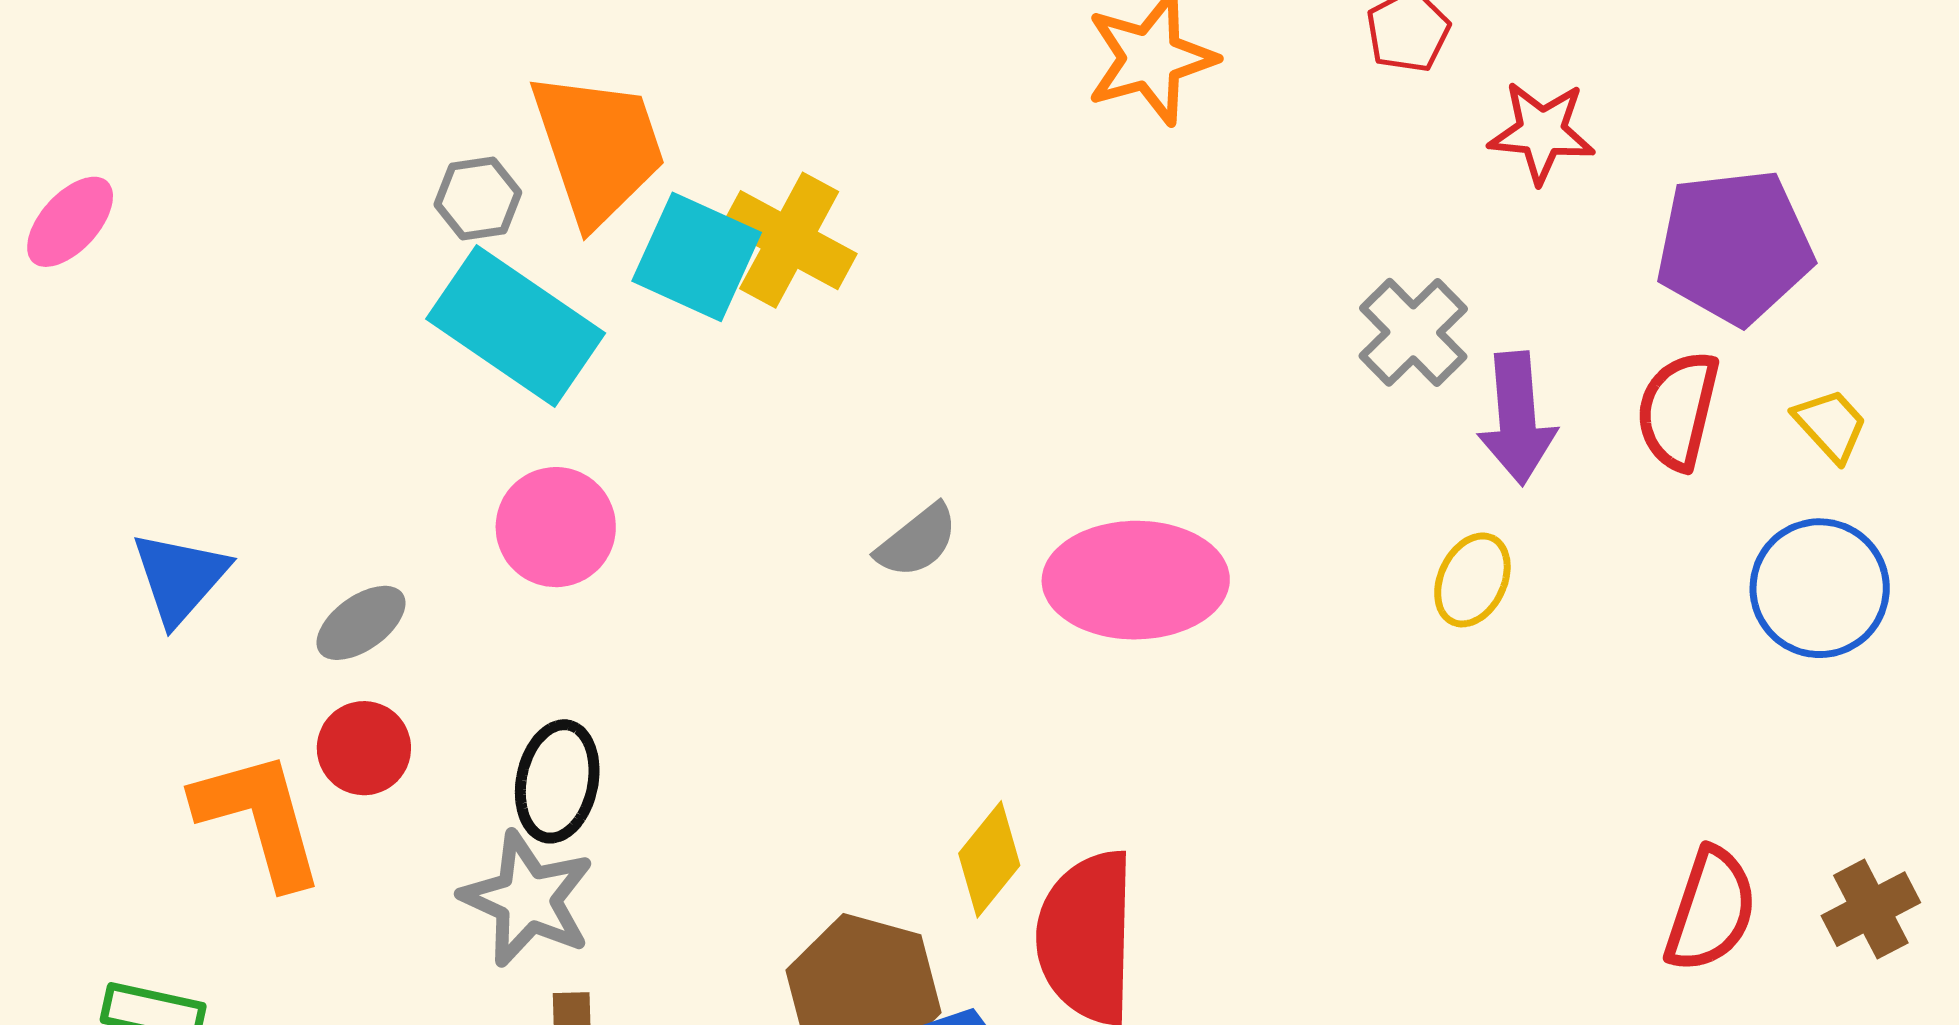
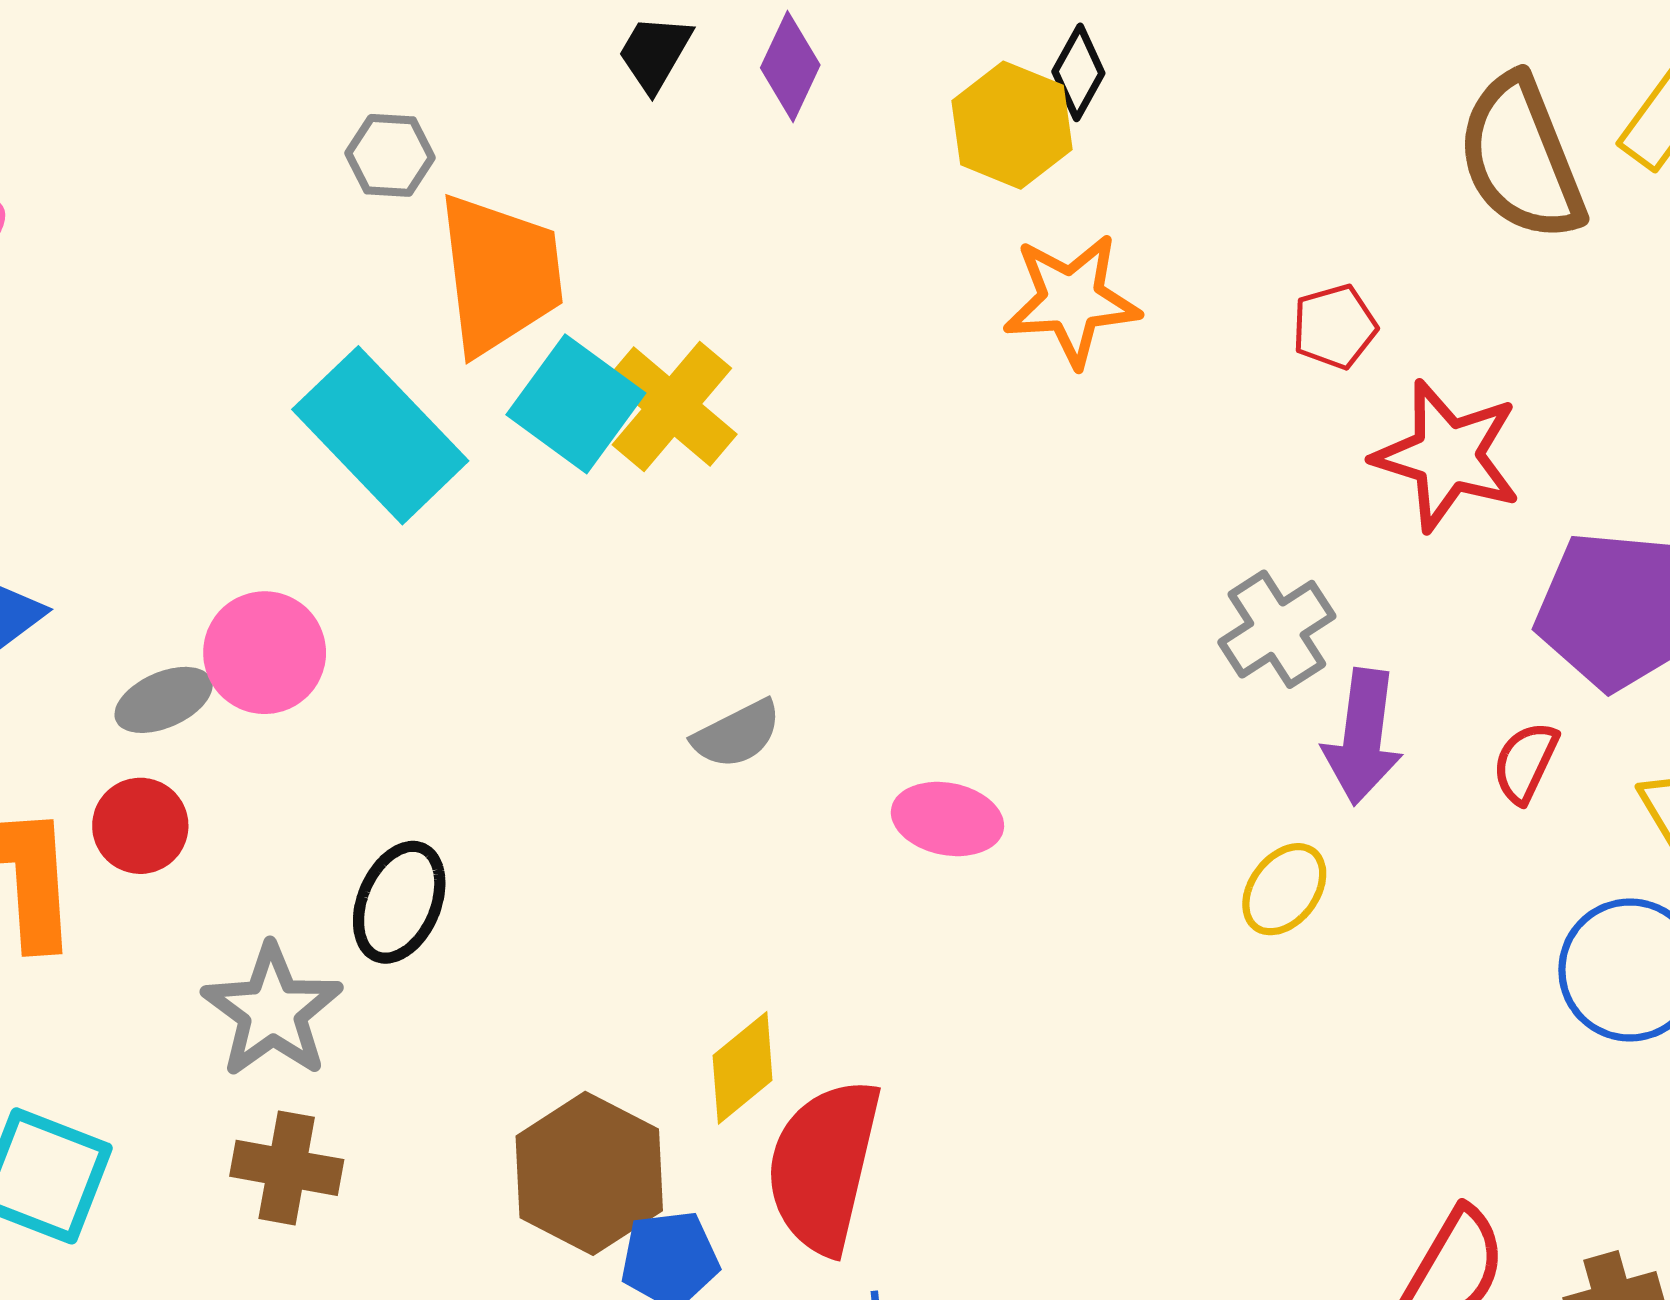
red star: (1542, 132) -> (1447, 456), size x1.4
gray hexagon: (478, 198) -> (390, 155), moved
red semicircle: (1678, 410) -> (1525, 762), size x0.7
pink circle: (556, 527) -> (265, 653), moved
pink ellipse: (1136, 580) -> (947, 819), size x0.6
black ellipse: (557, 781) -> (399, 902), moved

